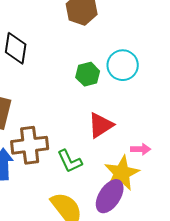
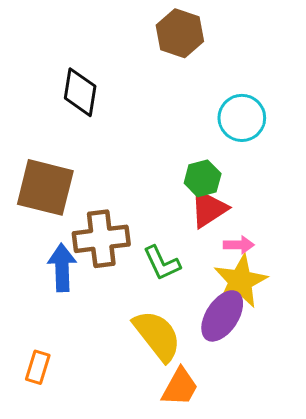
green hexagon: (88, 74) -> (203, 178), moved
pink arrow: (141, 149) -> (239, 245), moved

